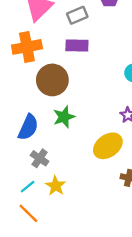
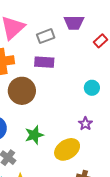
green star: (64, 117) -> (34, 135), moved

